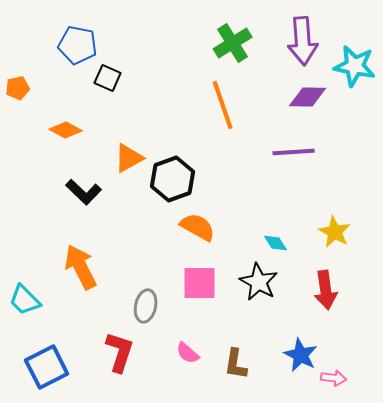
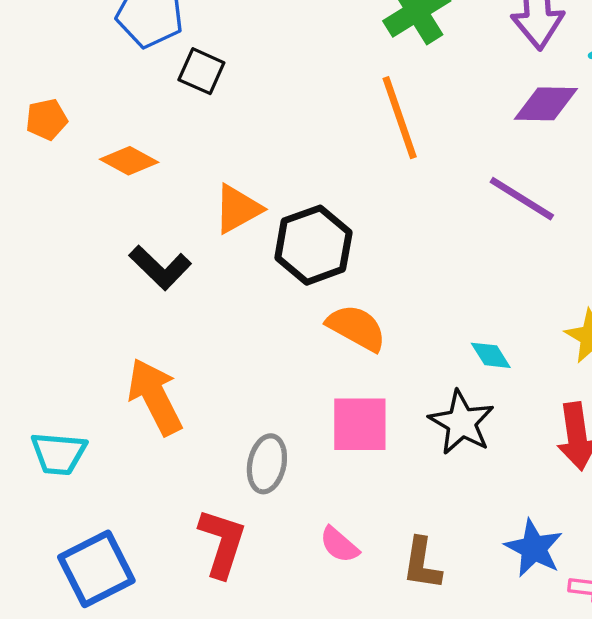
orange pentagon: (18, 88) -> (47, 119), moved
purple line: (294, 152) -> (522, 199), turned 36
cyan trapezoid: (25, 300) -> (59, 453), turned -40

